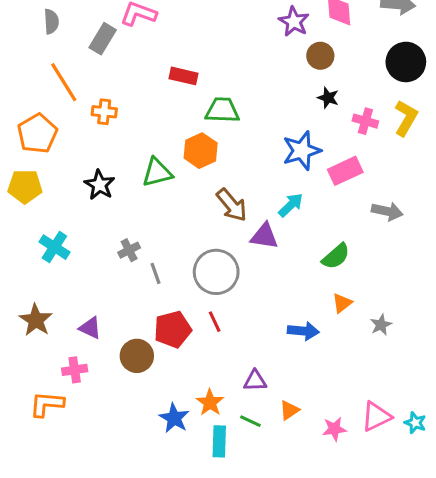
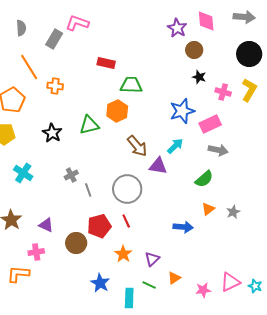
gray arrow: (387, 211) -> (218, 150), moved
gray star: (381, 325) -> (233, 212), moved
purple triangle: (255, 381) -> (152, 259), turned -42
orange star: (210, 403) -> (123, 254), moved

